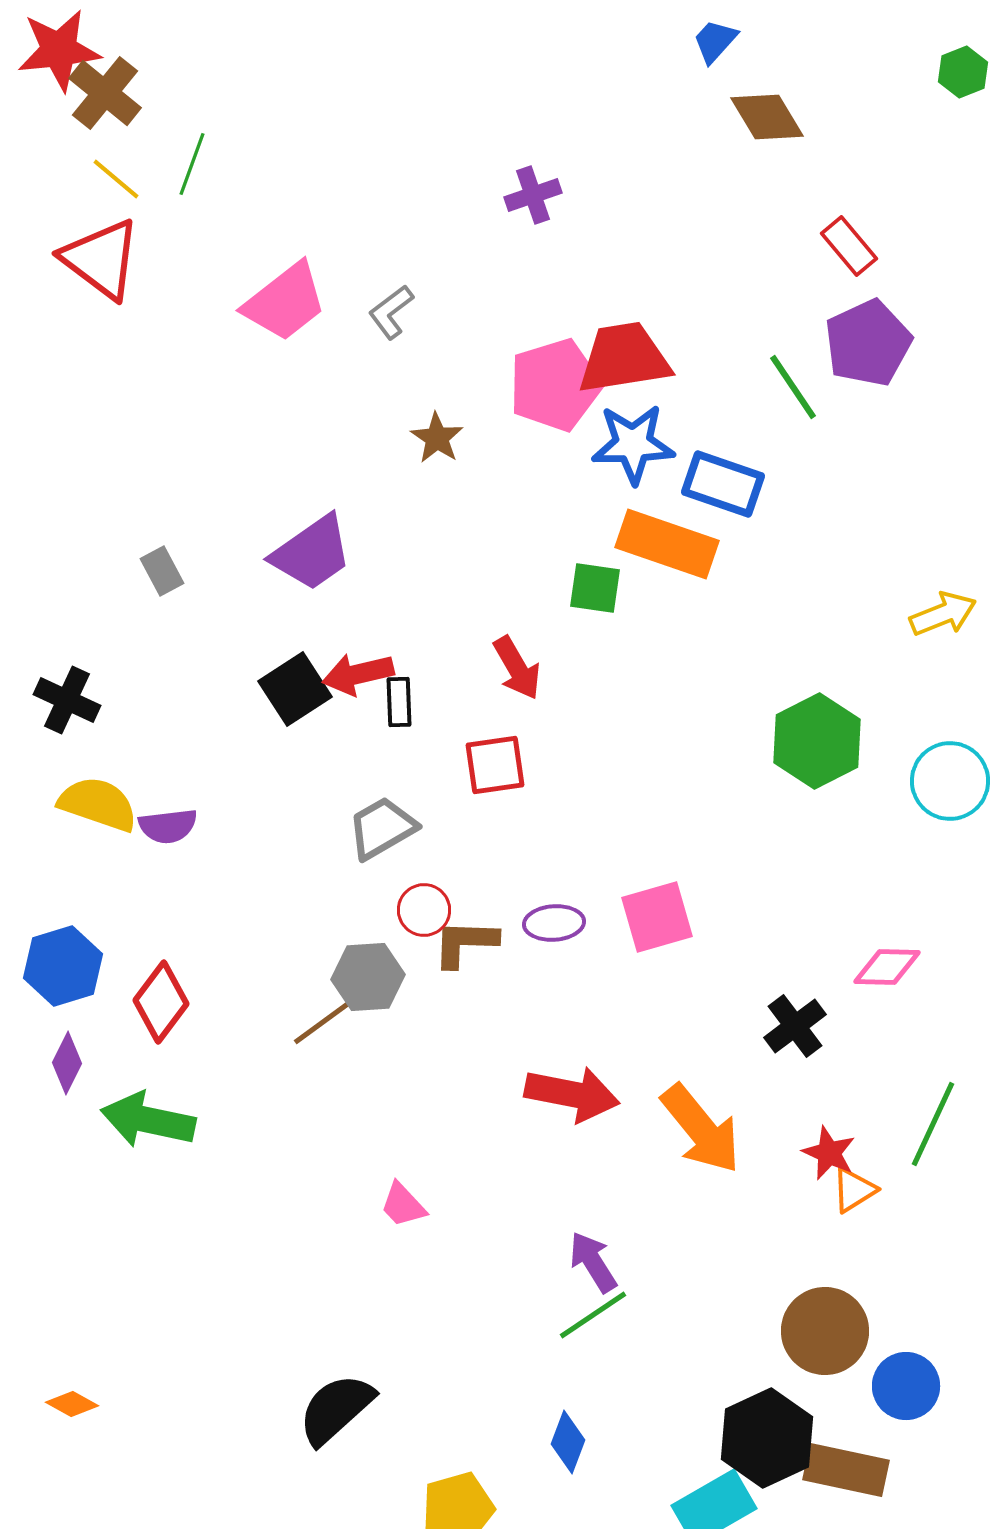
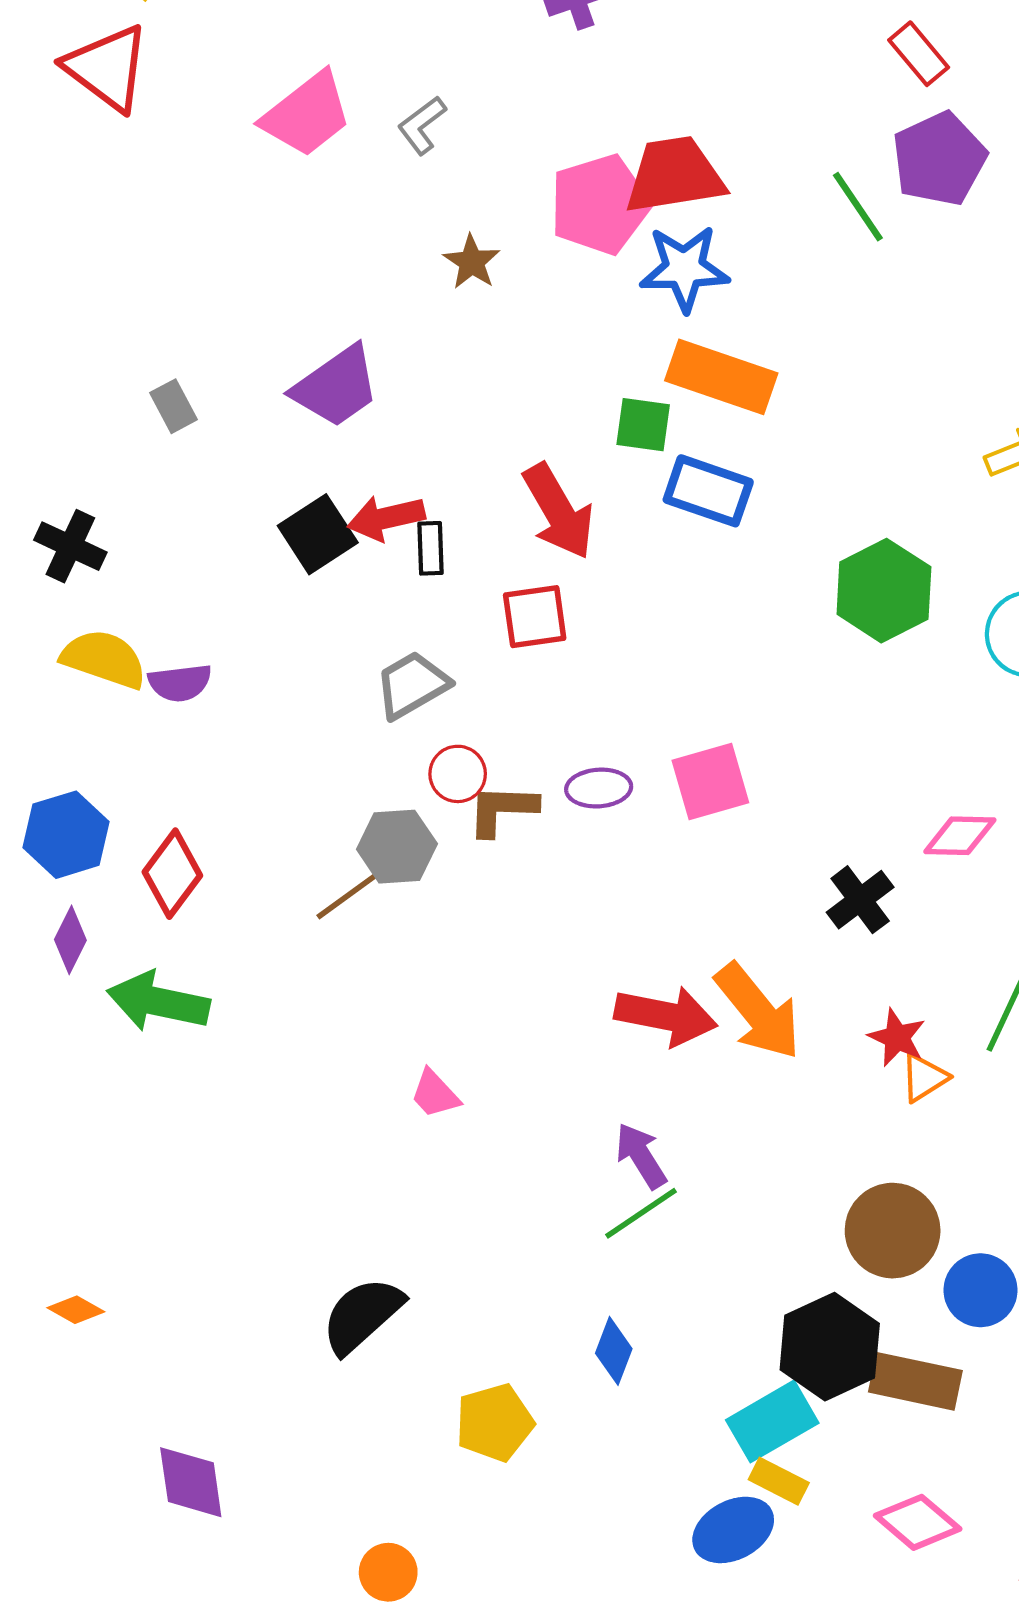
blue rectangle: (723, 484) -> (708, 491), moved
red arrow: (517, 668) -> (559, 511), size x1.4
red arrow: (572, 1094) -> (666, 1016), moved

